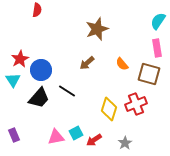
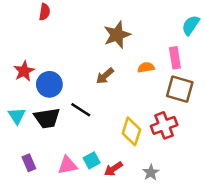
pink rectangle: (157, 48) -> (175, 58), moved
orange semicircle: (122, 64) -> (146, 67), moved, turned 120
cyan triangle: (13, 80) -> (17, 116), moved
black trapezoid: (39, 98) -> (47, 118), turned 40
purple rectangle: (14, 135) -> (29, 163), moved

